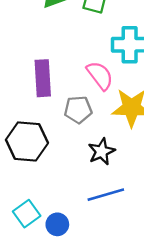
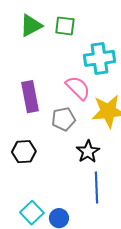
black hexagon: (27, 141) -> (24, 152), size x0.7
blue line: (106, 195) -> (97, 188), turned -68

